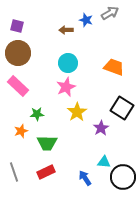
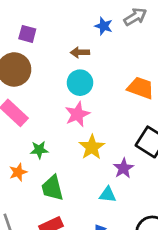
purple square: (17, 26) -> (27, 34), moved
brown arrow: (66, 30) -> (80, 52), moved
green trapezoid: (47, 143) -> (52, 188), turned 75
cyan triangle: (104, 162) -> (108, 195), moved

